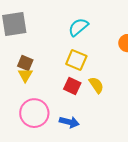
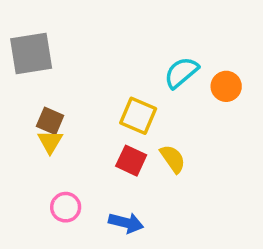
cyan semicircle: (78, 27) -> (181, 73), moved
pink circle: (34, 113) -> (66, 207), size x0.6

